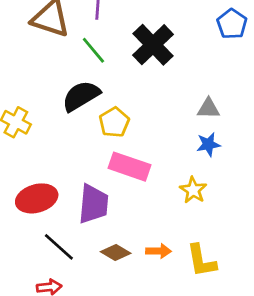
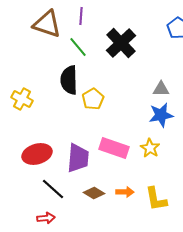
black semicircle: (81, 96) -> (69, 80), turned -60
blue star: (208, 144) -> (161, 115), size x1.4
pink rectangle: (129, 167) -> (114, 148), moved

